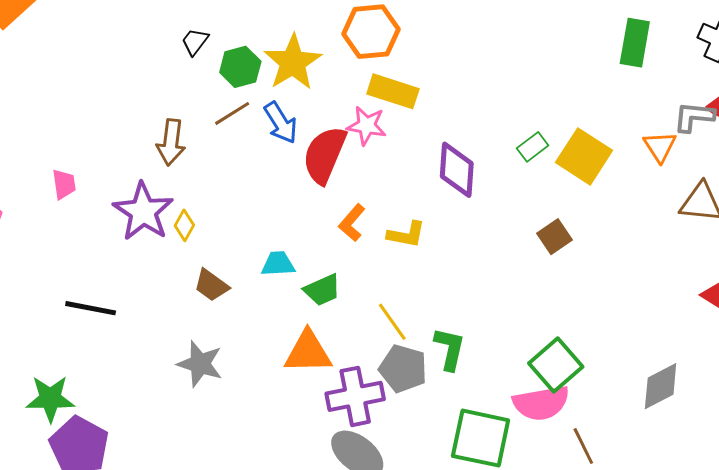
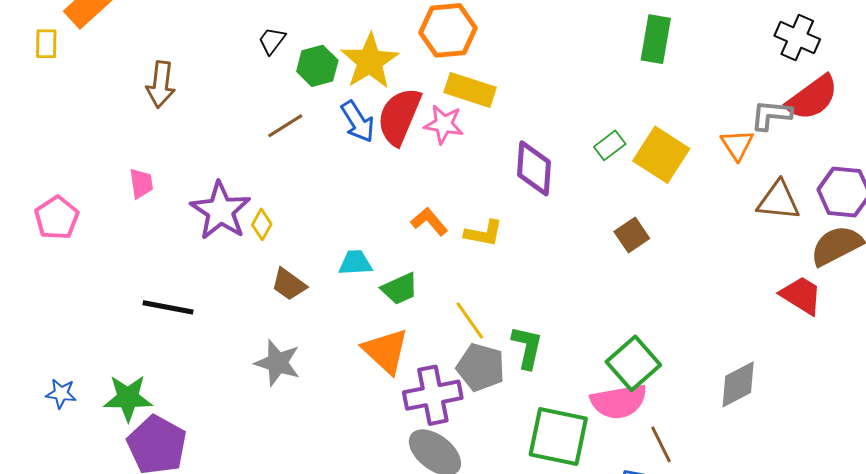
green rectangle: (635, 43) -> (656, 39), moved
brown line: (232, 113) -> (285, 126), moved
brown arrow: (171, 142) -> (161, 84), moved
red semicircle: (325, 155) -> (399, 116), moved
orange L-shape: (352, 223) -> (429, 222), turned 99
orange triangle: (308, 352) -> (386, 351), turned 44

